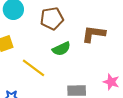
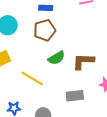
brown L-shape: (94, 34) -> (83, 61), moved

